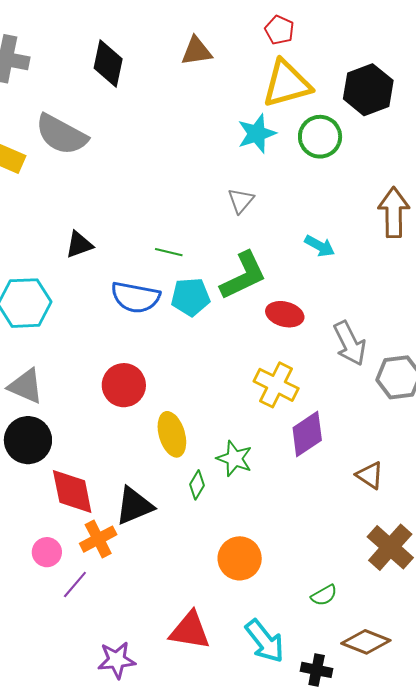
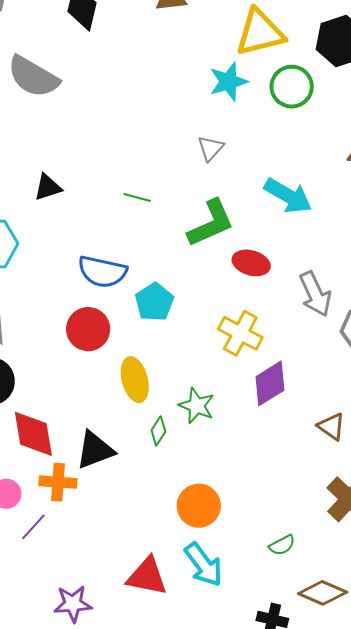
cyan arrow: (320, 246) -> (288, 196), size x1.6
blue semicircle: (135, 297) -> (102, 272), moved
cyan pentagon: (191, 297) -> (154, 302), moved, turned -30
orange cross: (98, 539) -> (58, 482), turned 30
cyan arrow: (265, 641) -> (204, 565), moved

